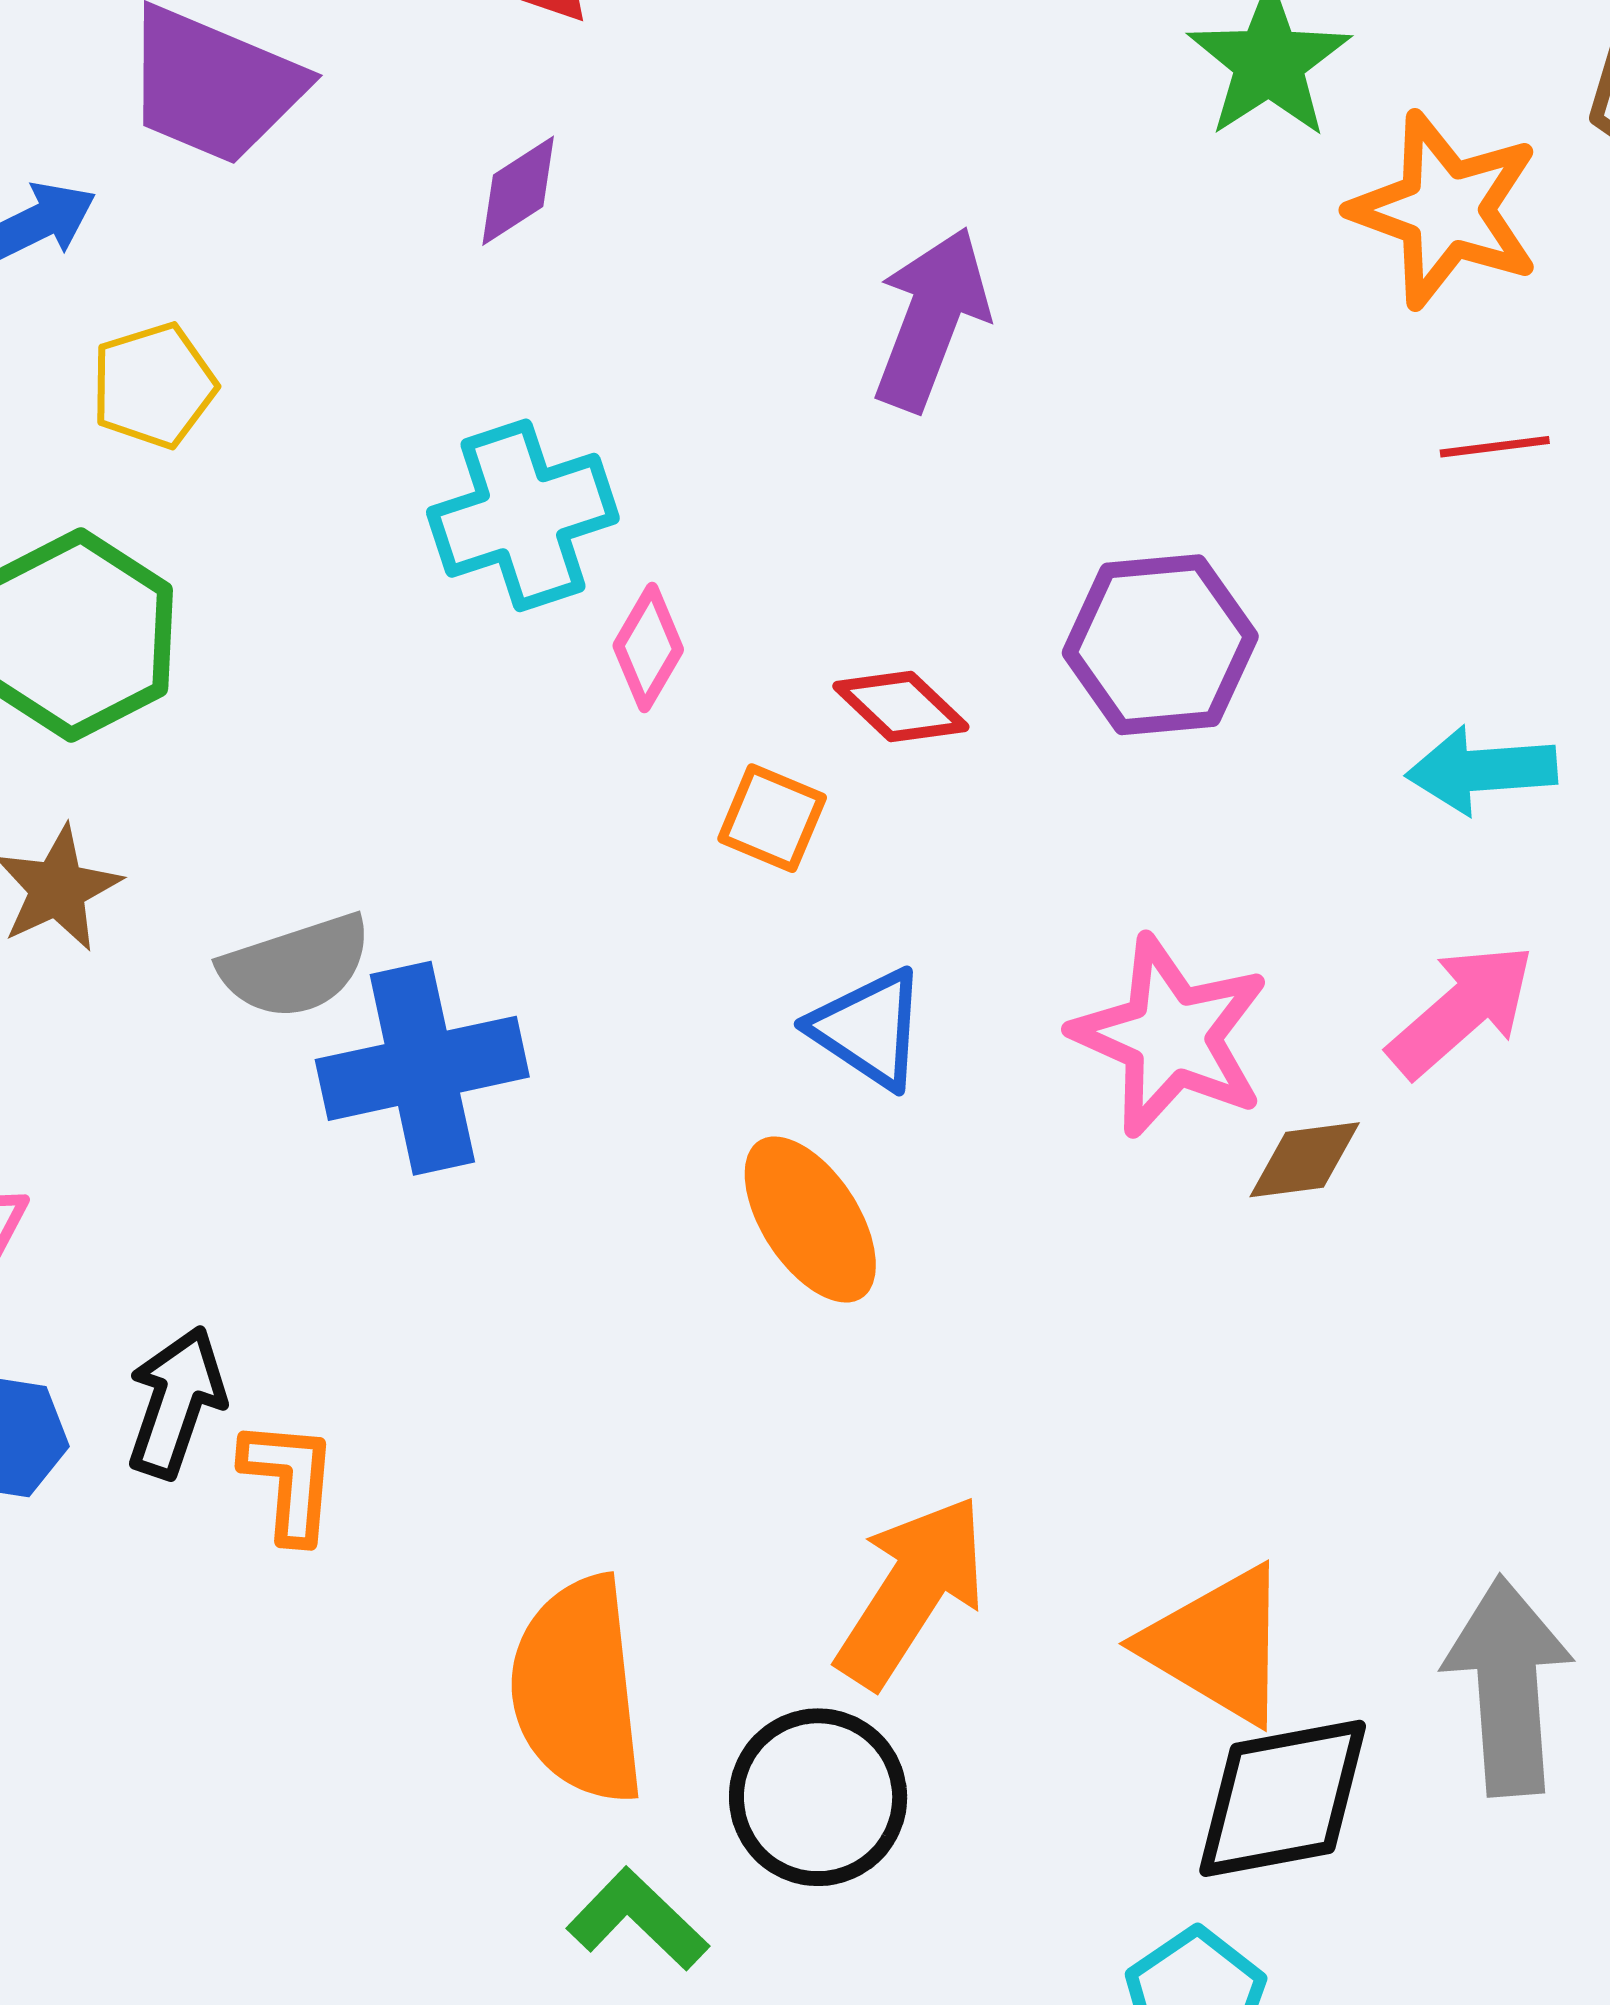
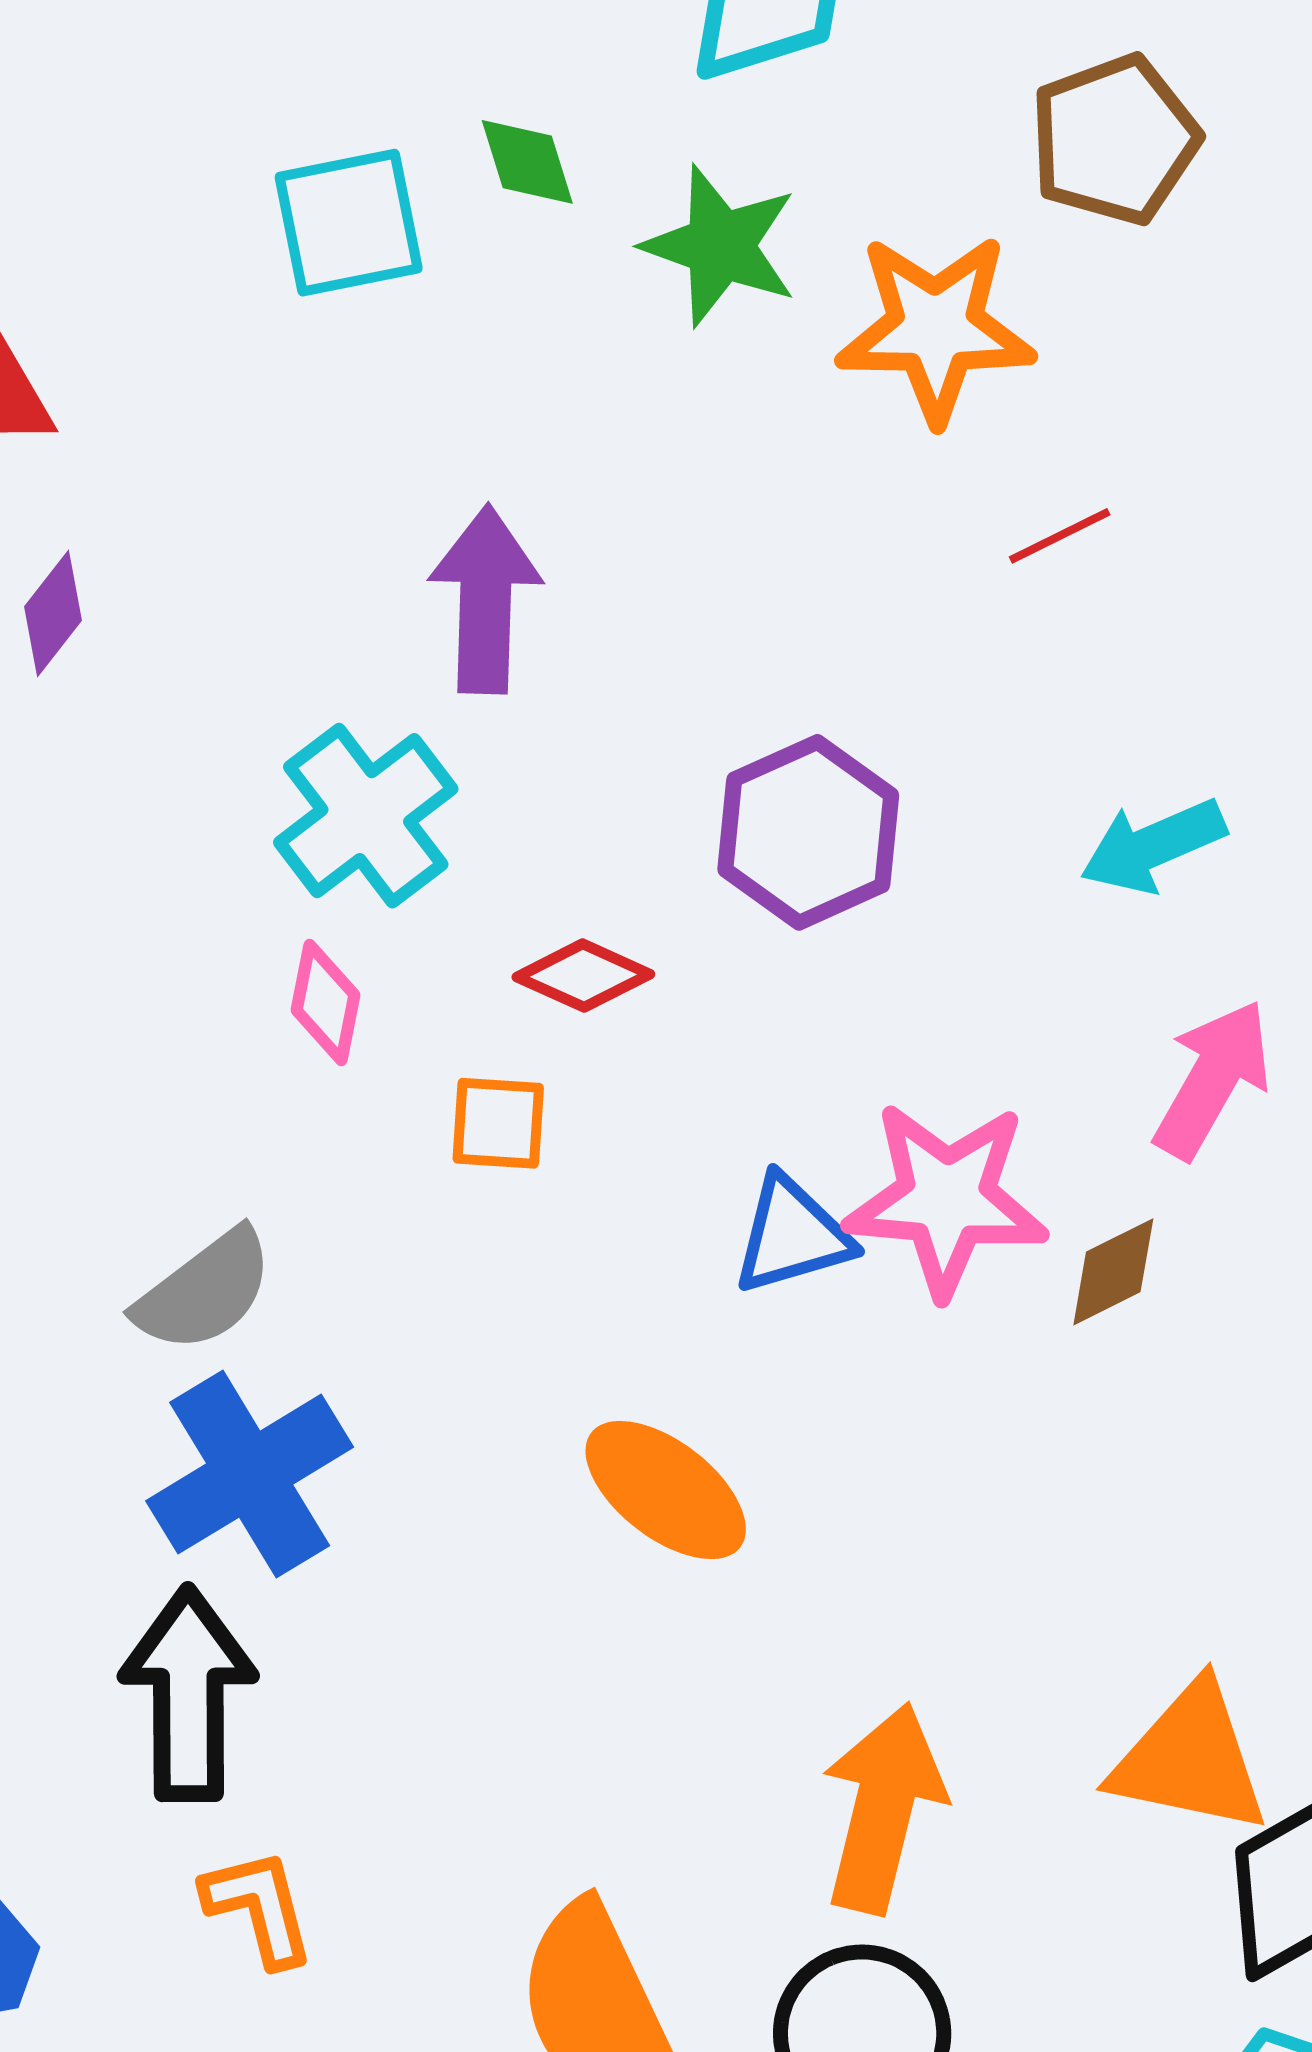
cyan cross: (523, 515) -> (366, 816), moved
gray semicircle: (296, 966) -> (204, 1291), moved
blue triangle: (869, 1029) -> (792, 1235), moved, turned -31
black arrow: (176, 1402) -> (188, 1694), moved, size x1.4

